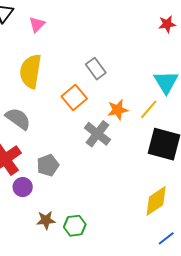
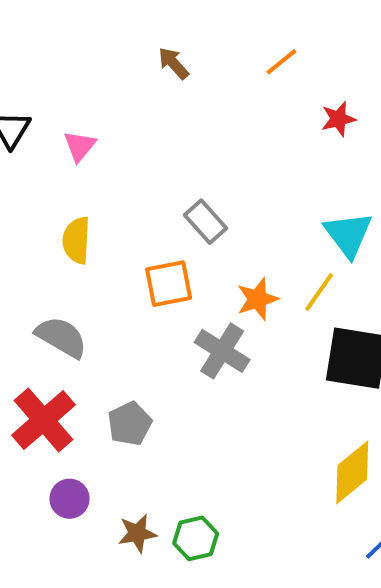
yellow semicircle: (30, 71) -> (76, 240), size x0.7
orange square: (74, 98) -> (169, 284), turned 35
purple circle: (23, 187) -> (70, 499), moved

